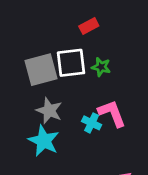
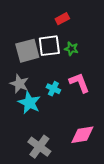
gray star: (49, 111) -> (19, 84), moved
cyan cross: (92, 123) -> (53, 89), moved

